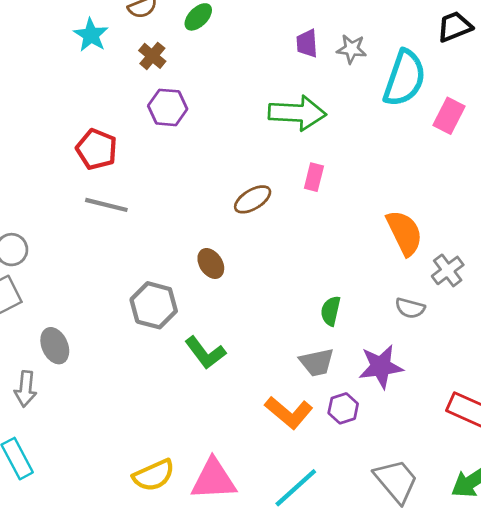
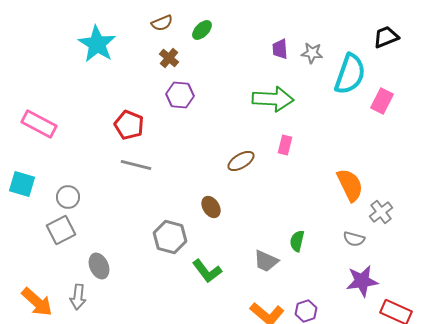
cyan star: (91, 35) -> (97, 44), moved, size x1.5
gray trapezoid: (317, 362) -> (266, 261), moved, turned 36
purple star: (381, 367) -> (362, 281), moved

